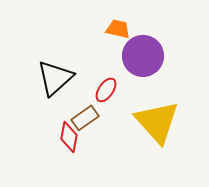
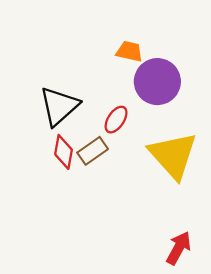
red diamond: (69, 137) -> (64, 152), moved

